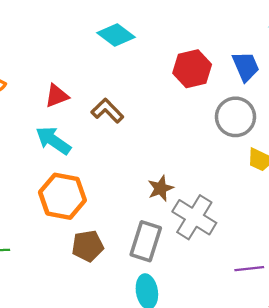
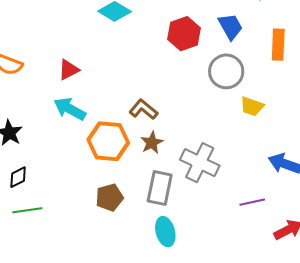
brown L-shape: (107, 111) -> (143, 109), moved
brown star: (161, 188) -> (152, 143), moved
orange hexagon: (62, 196) -> (108, 141), moved

